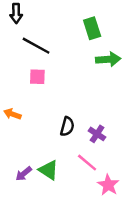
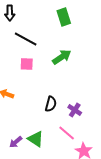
green rectangle: (92, 28) -> (64, 17), moved
green arrow: (108, 59) -> (62, 57), moved, turned -30

